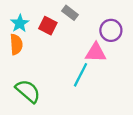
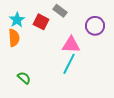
pink triangle: (96, 53) -> (71, 45), moved
green semicircle: (28, 91) -> (24, 78), size x0.6

